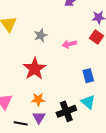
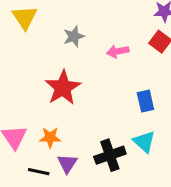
orange star: (38, 99) -> (50, 137), moved

